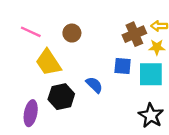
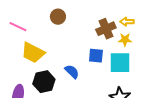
brown circle: (72, 33) -> (58, 17), moved
yellow trapezoid: (48, 62) -> (33, 53), turned -30

